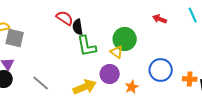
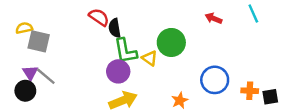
yellow triangle: (117, 52) -> (150, 58), moved
purple circle: (110, 74) -> (118, 71), moved
gray line: (41, 83) -> (46, 76), moved

